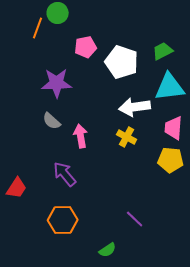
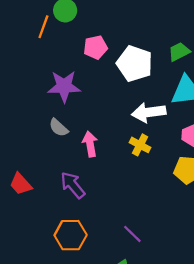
red trapezoid: (17, 188) -> (21, 184), moved, turned 105
purple line: (135, 219) -> (132, 234), moved

